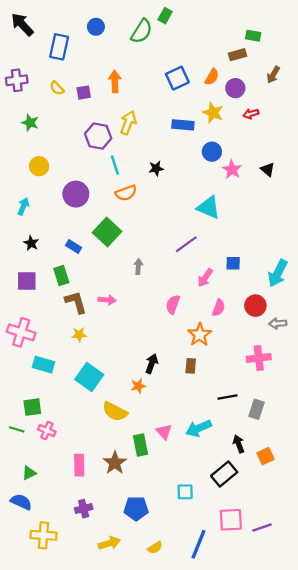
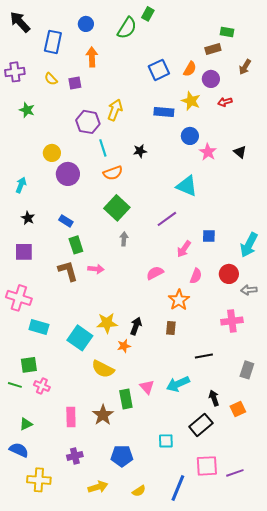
orange arrow: (115, 81) -> (92, 57), moved
yellow circle: (39, 166) -> (52, 153), moved
green square: (107, 232) -> (117, 208), moved
green rectangle: (61, 275) -> (76, 245), moved
pink semicircle: (173, 304) -> (155, 273), turned 42
yellow star: (79, 335) -> (107, 323), moved, size x1.5
gray rectangle: (257, 409) -> (247, 370), moved

